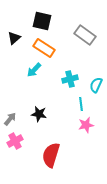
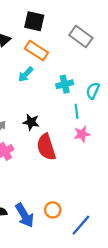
red semicircle: (51, 155) -> (46, 147), moved, turned -35

